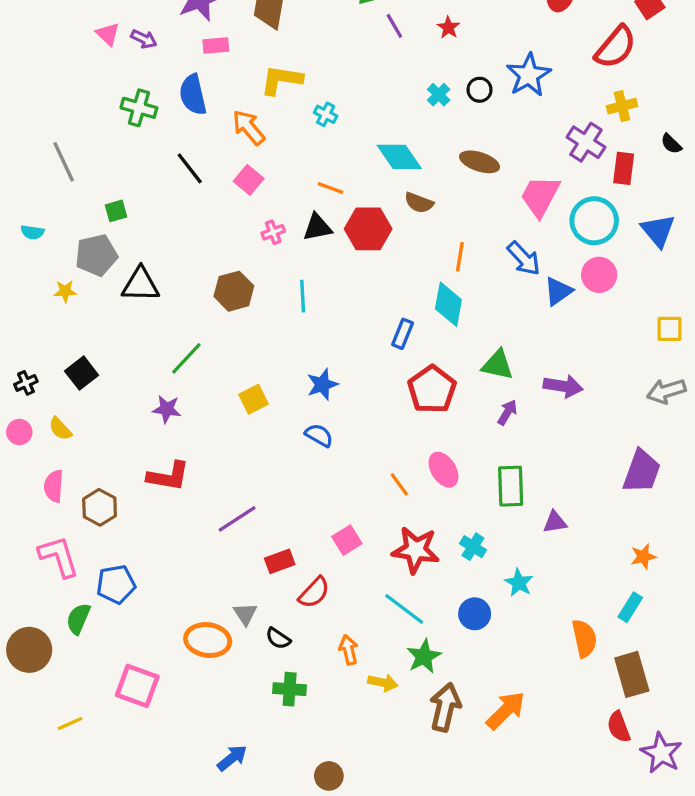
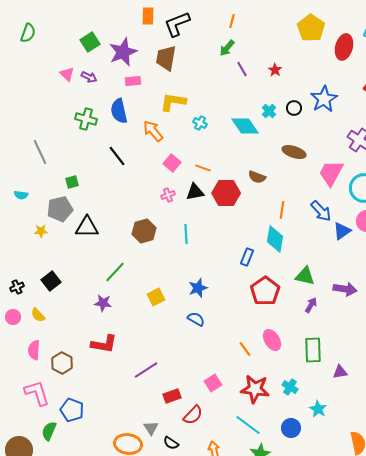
cyan diamond: (399, 157) -> (245, 126), moved
pink square: (249, 180) -> (172, 163), moved
blue pentagon: (116, 584) -> (72, 410), turned 30

